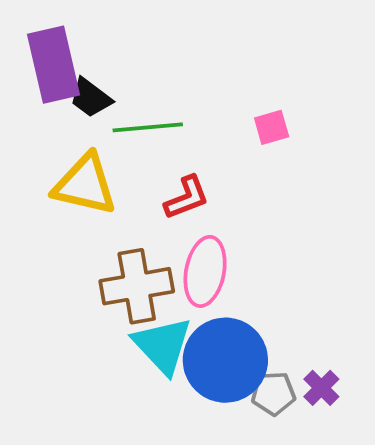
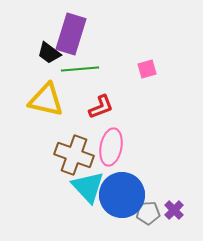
purple rectangle: (54, 65) -> (71, 34), moved, turned 30
brown cross: (137, 286) -> (74, 155), turned 30

